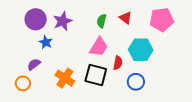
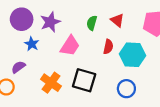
pink trapezoid: (99, 47) -> (70, 46), moved
red semicircle: (118, 63) -> (108, 47), moved

